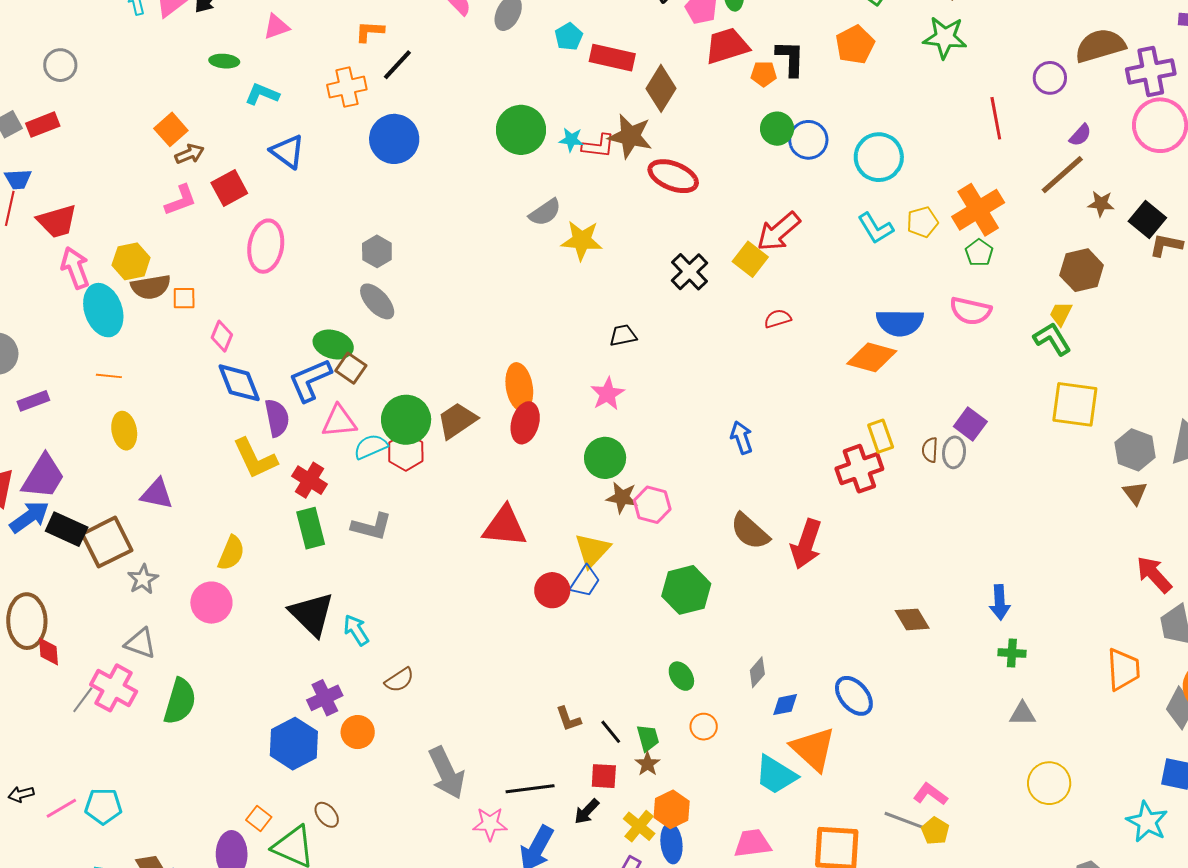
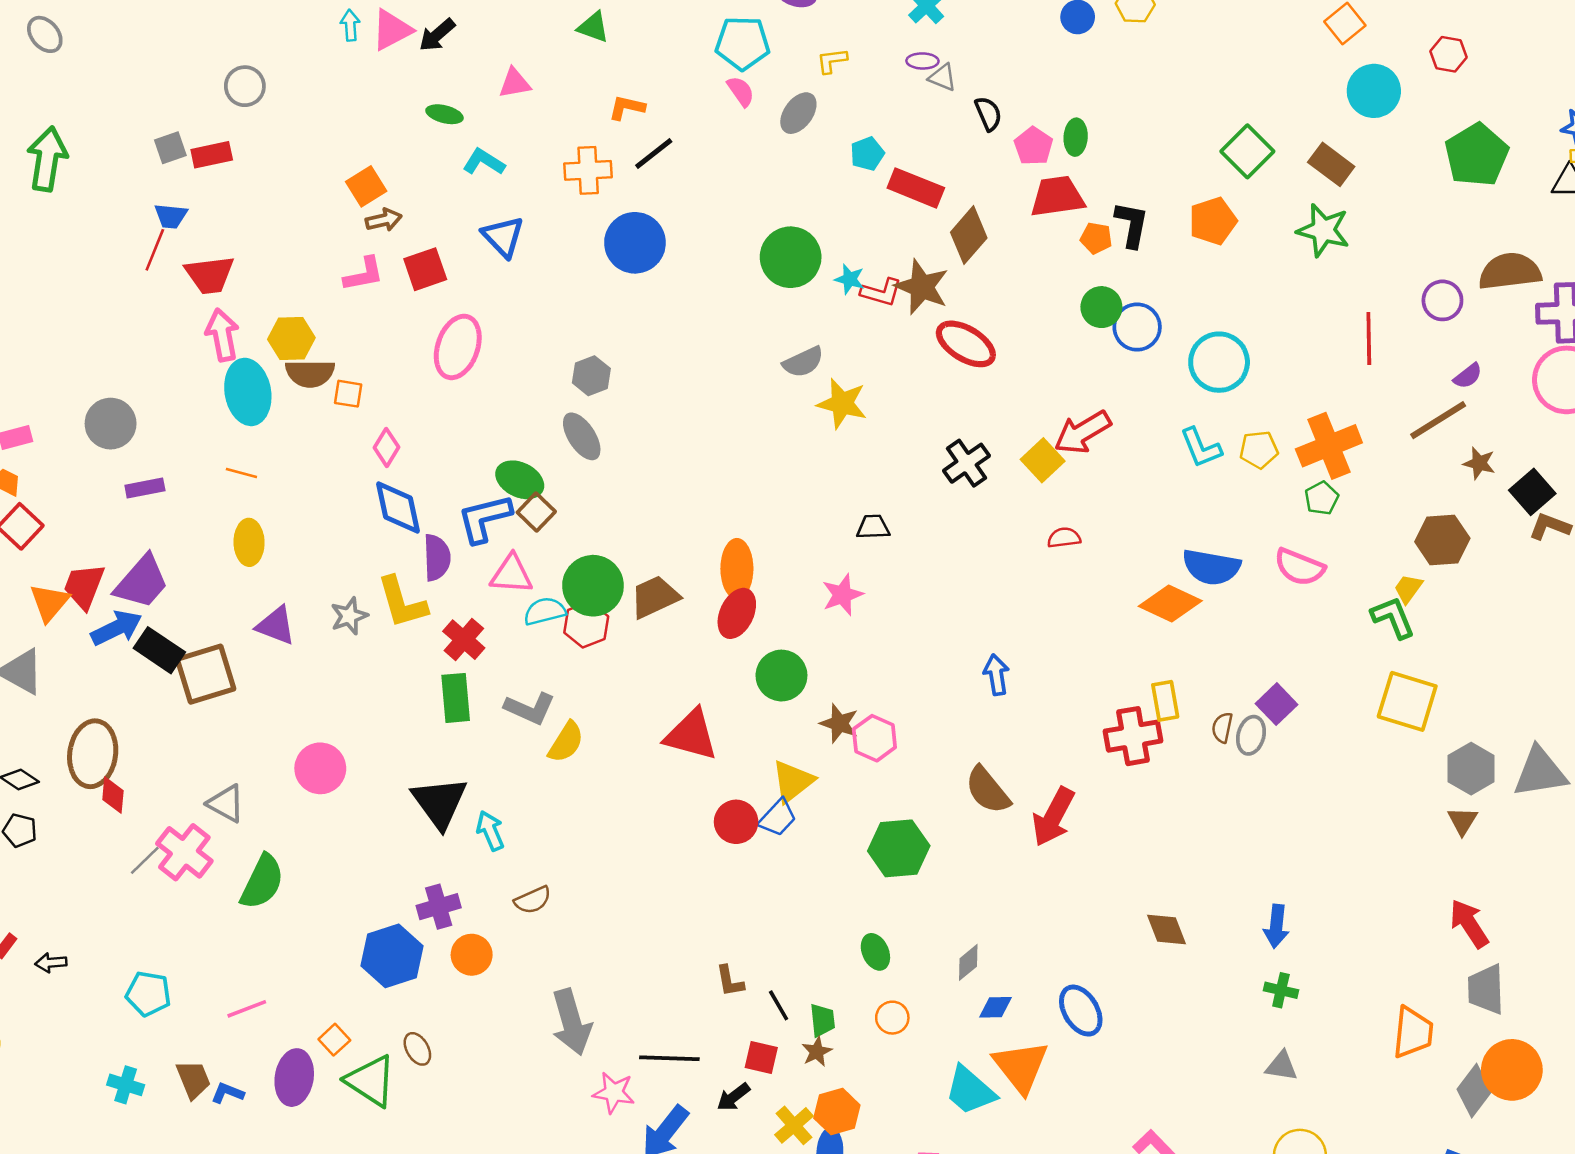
green circle: (605, 458) -> (781, 676), moved
yellow semicircle: (231, 553) -> (566, 742), moved
gray star: (143, 579) -> (349, 616), moved
pink line: (61, 808) -> (247, 1009), moved

